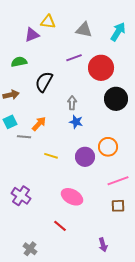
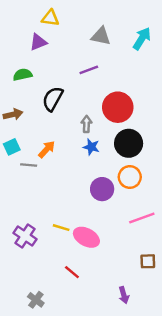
yellow triangle: (48, 22) -> (50, 18), moved
red circle: (101, 68) -> (118, 107), moved
black circle: (116, 99) -> (129, 143), moved
yellow line: (51, 156) -> (61, 228), moved
brown square: (118, 206) -> (148, 261), moved

